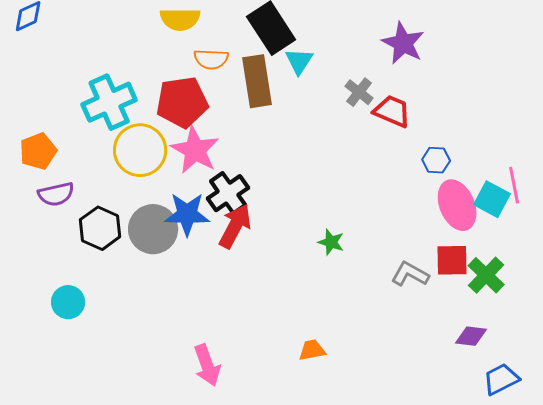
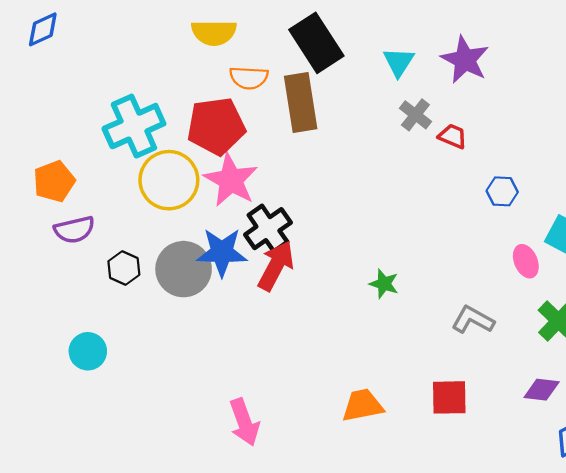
cyan triangle: (299, 61) -> (399, 62), moved
red trapezoid: (392, 111) -> (453, 136), size x0.7
pink ellipse: (457, 205) -> (526, 261), moved, size x0.6
black hexagon: (100, 228) -> (124, 268), size x0.7
red square: (452, 260) -> (449, 397), moved
orange trapezoid: (312, 350) -> (363, 405), size x1.4

